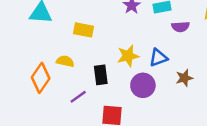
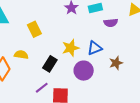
yellow rectangle: (84, 30) -> (34, 29), turned 56
black rectangle: (101, 75) -> (50, 64), turned 42
purple line: (78, 97) -> (42, 88), moved

